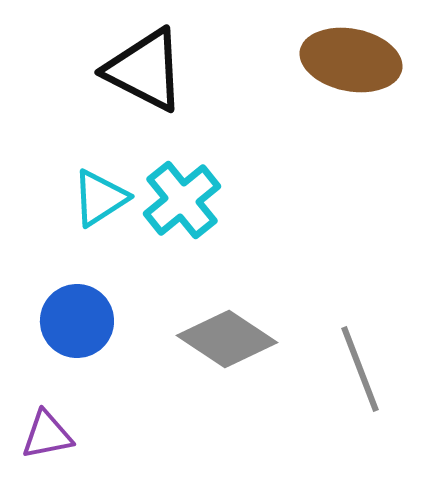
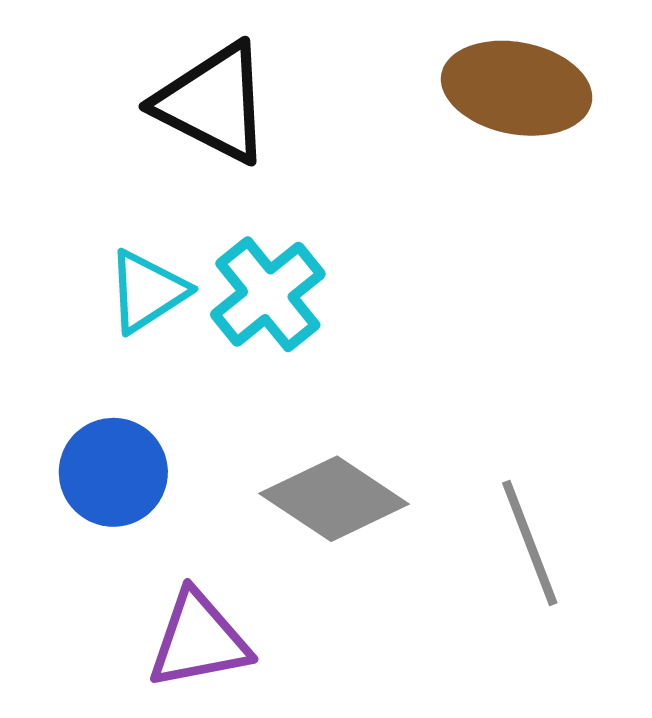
purple triangle: (47, 435) -> (199, 640), moved, size x1.4

